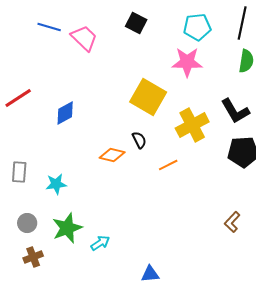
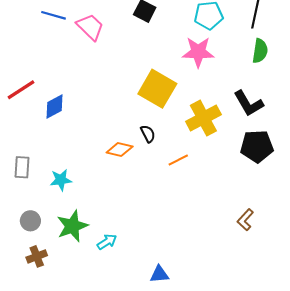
blue diamond: (65, 113) -> (55, 107), moved

